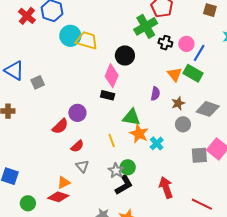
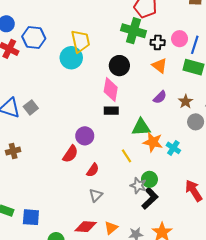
green cross: (146, 26) -> (134, 31), turned -30
cyan circle: (70, 36) -> (71, 58), moved
yellow trapezoid: (87, 40) -> (80, 41), moved, turned 75
orange triangle: (175, 74) -> (159, 66), moved
gray square: (38, 82) -> (31, 107), moved
purple semicircle: (155, 94) -> (160, 97), turned 48
gray triangle: (82, 166) -> (96, 195), moved, turned 40
orange triangle: (64, 183) -> (111, 228), moved

